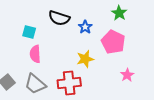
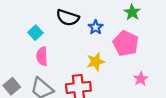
cyan square: (29, 32) -> (35, 33), turned 32

